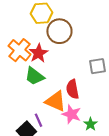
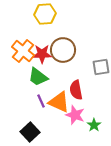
brown circle: (59, 31) -> (63, 50), moved
red star: (38, 53) -> (42, 54), turned 30
purple line: (38, 120) -> (41, 101), moved

